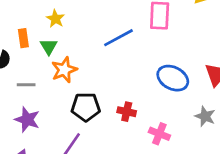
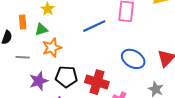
green triangle: (49, 47) -> (41, 30), turned 40
red cross: (127, 112) -> (97, 82), size x1.6
purple star: (27, 119) -> (39, 81), moved, turned 30

